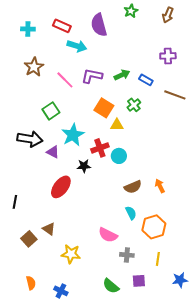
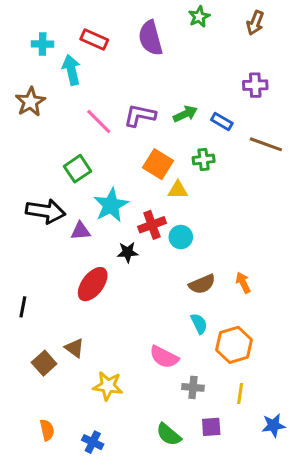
cyan arrow: (77, 46) -> (71, 70), moved, turned -120
brown star: (34, 67) -> (30, 102), moved
green cross: (134, 105) -> (204, 160), turned 32
purple triangle: (53, 152) -> (81, 231), turned -32

